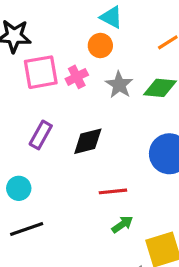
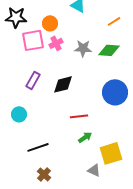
orange circle: (100, 45) -> (50, 23), moved
gray star: (119, 85) -> (83, 48), turned -30
black line: (27, 229) -> (38, 147), moved

